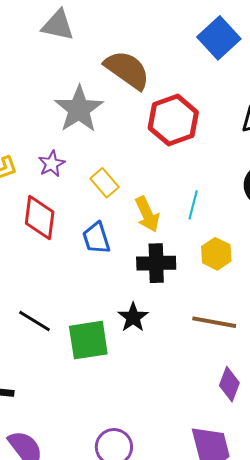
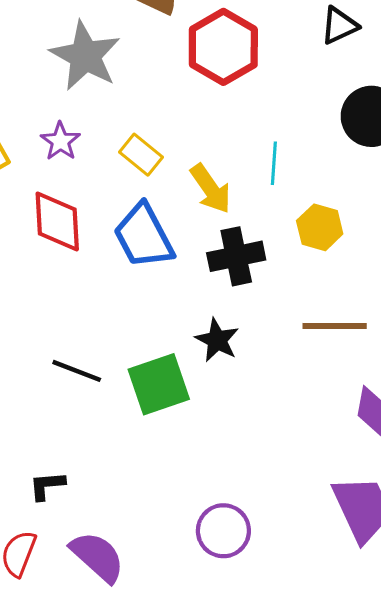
blue trapezoid: (96, 238) -> (144, 236), size x1.4

